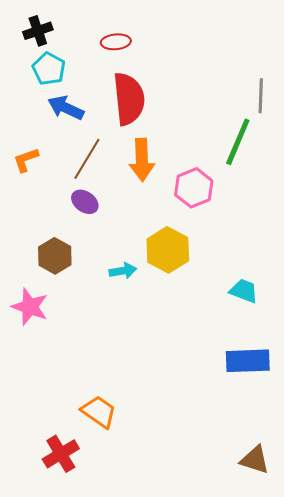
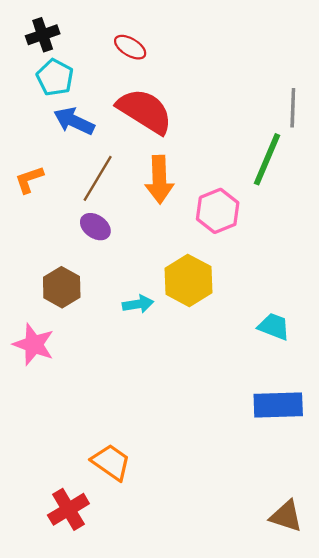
red ellipse: (116, 42) -> (130, 47), turned 36
red semicircle: (129, 99) -> (145, 111), turned -52

